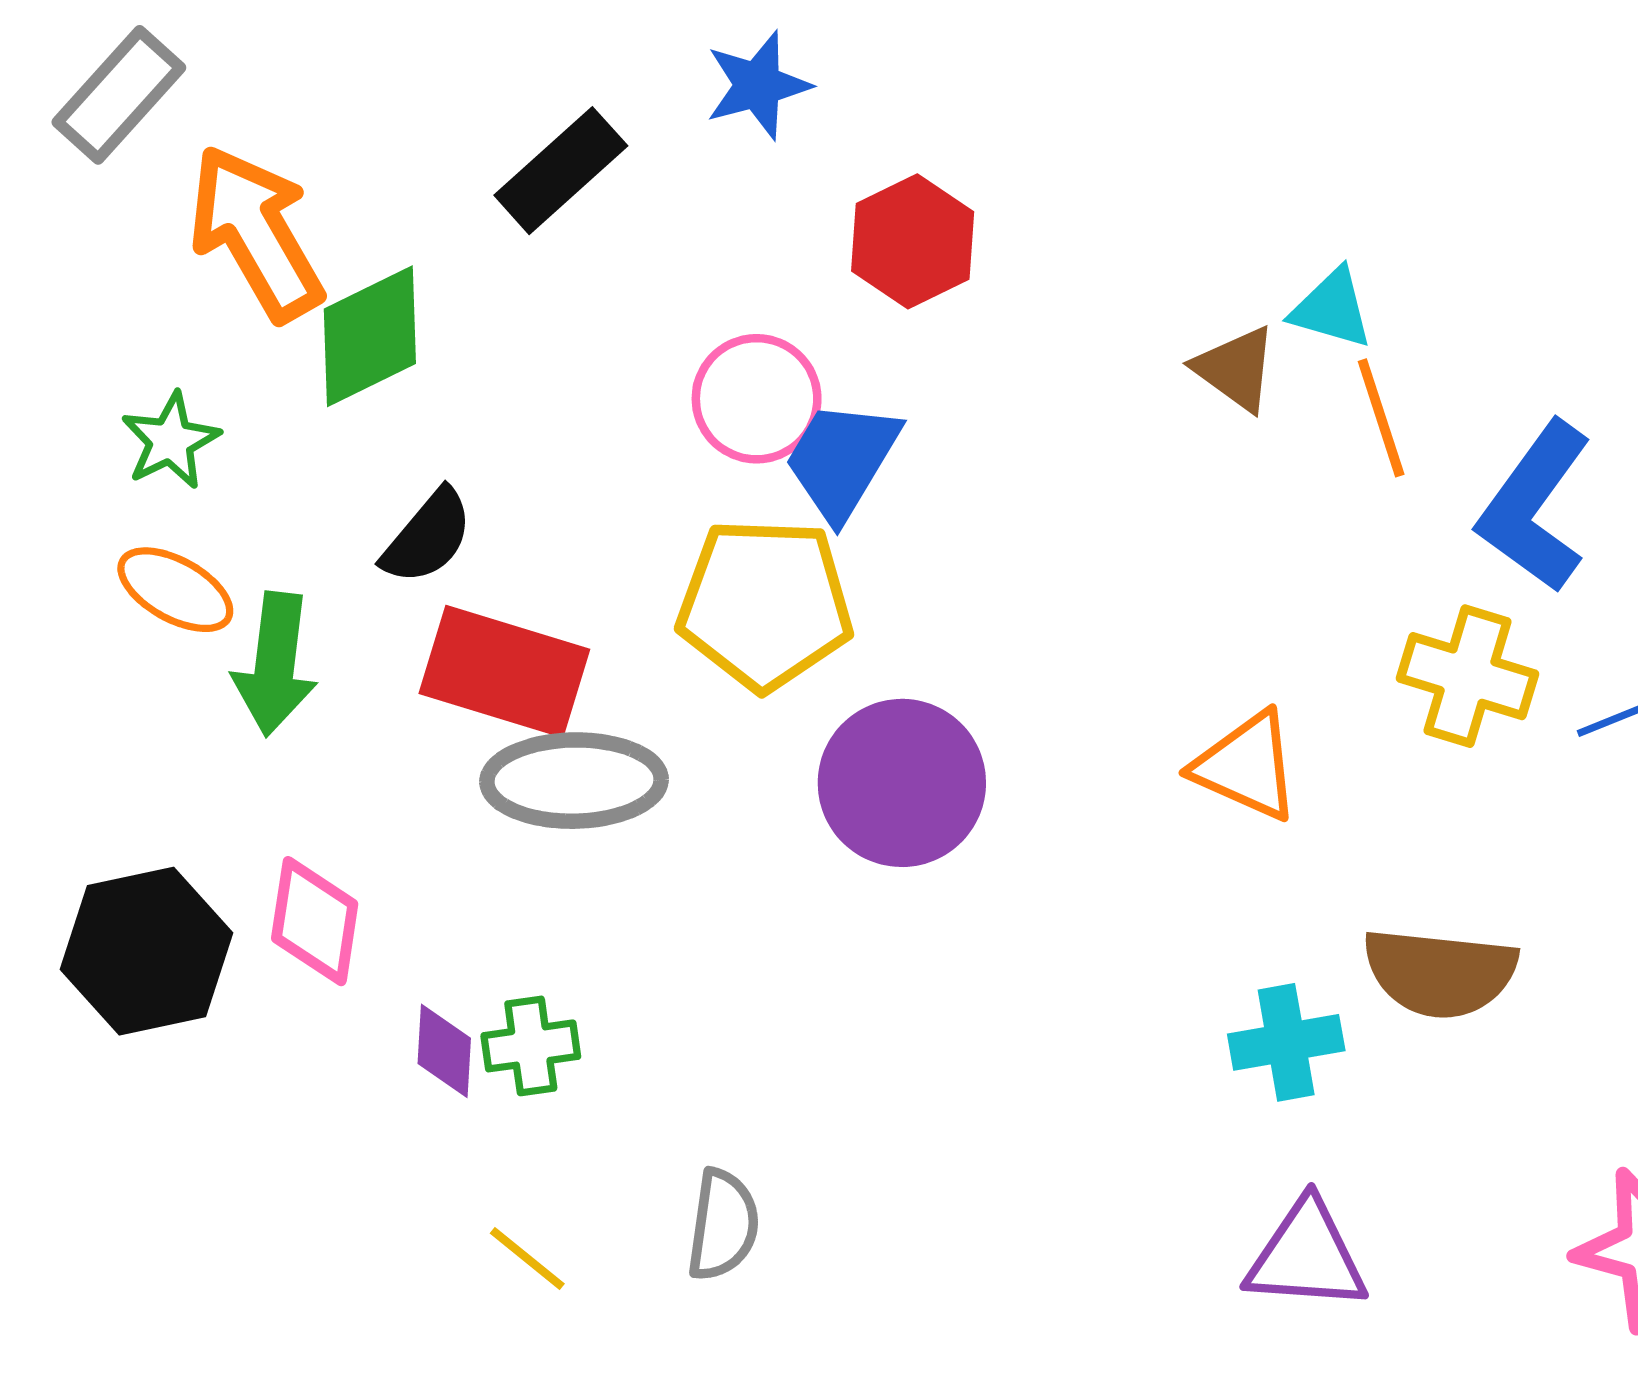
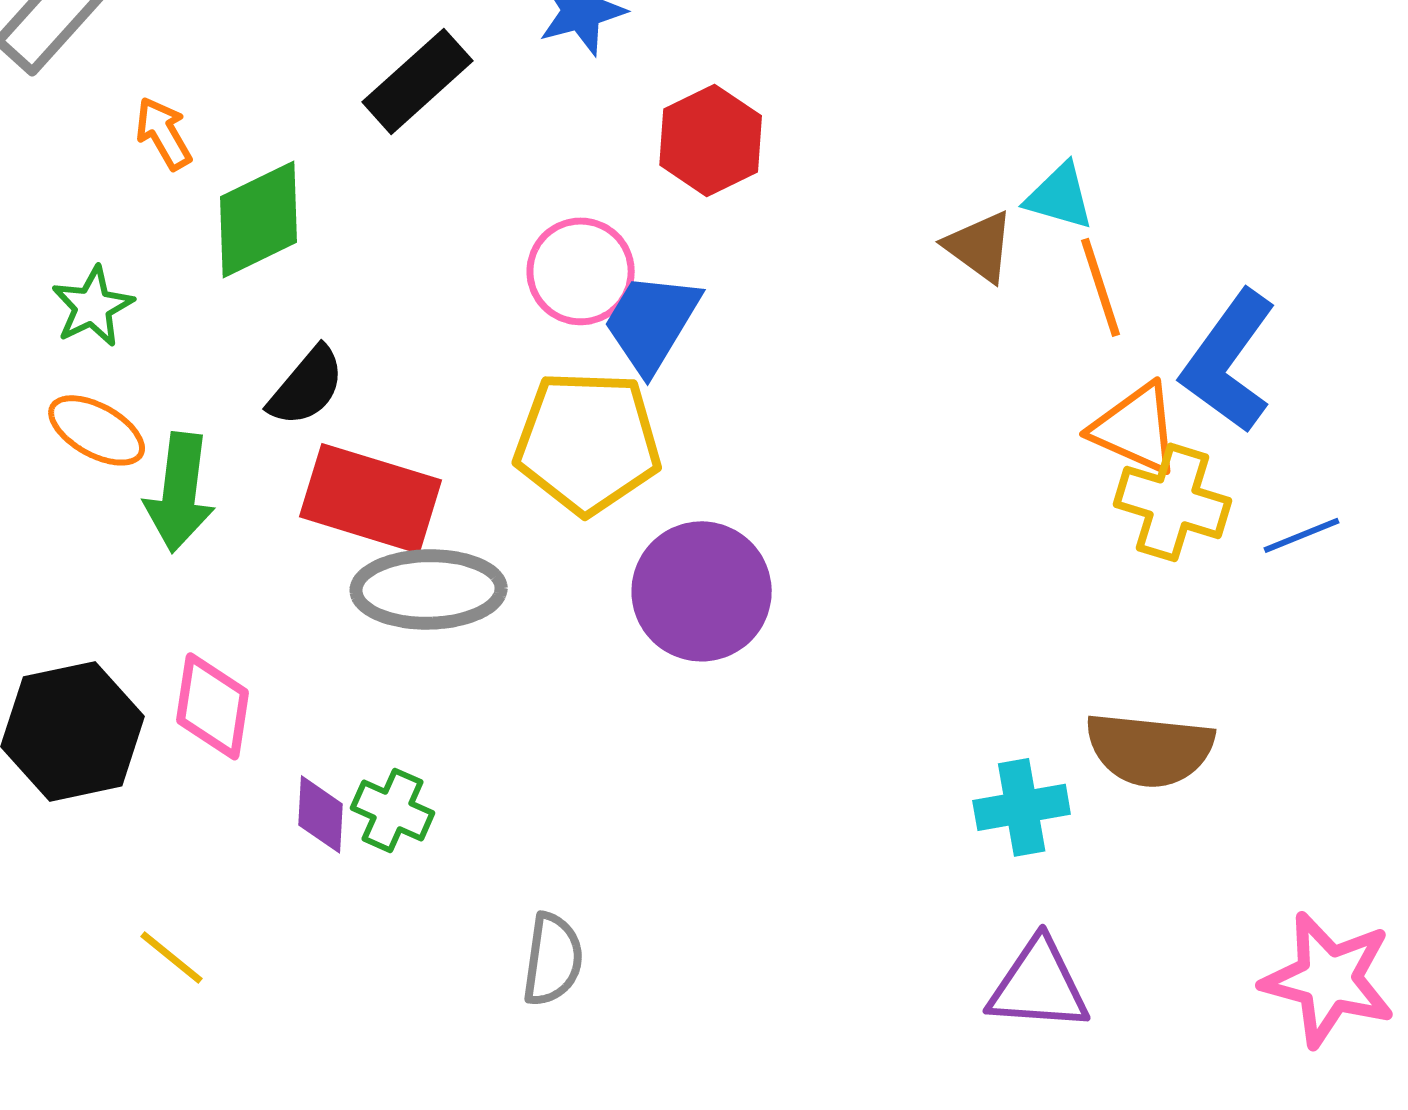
orange arrow: (256, 233) -> (164, 133), size x0.5
orange triangle: (1247, 766) -> (1136, 428), moved
green cross: (531, 1046) -> (393, 810), turned 32
yellow line: (527, 1259) -> (172, 957), moved

